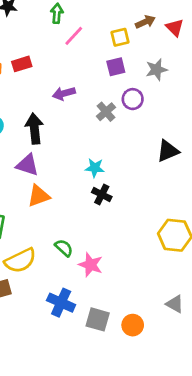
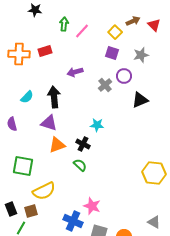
green arrow: (57, 13) -> (64, 24), moved
yellow square: (120, 37) -> (115, 32), turned -32
purple square: (116, 67) -> (112, 53), turned 32
black triangle: (168, 151) -> (140, 100), moved
black cross: (102, 195) -> (83, 144), moved
green semicircle: (64, 248) -> (80, 165), moved
pink star: (91, 265) -> (92, 206), moved

